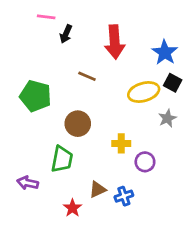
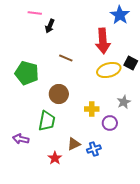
red arrow: (115, 42) -> (103, 41), moved
blue star: (165, 52) -> (120, 15), moved
gray star: (167, 118) -> (124, 102), moved

